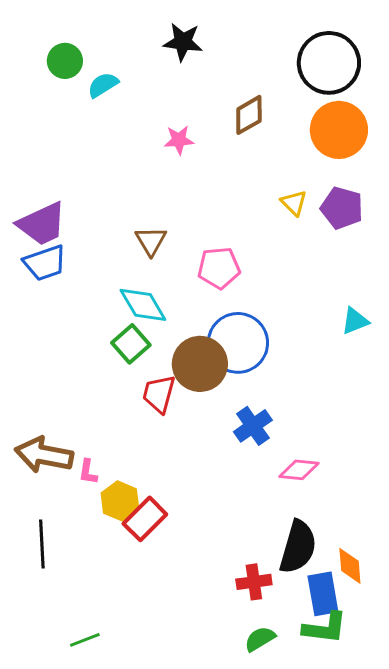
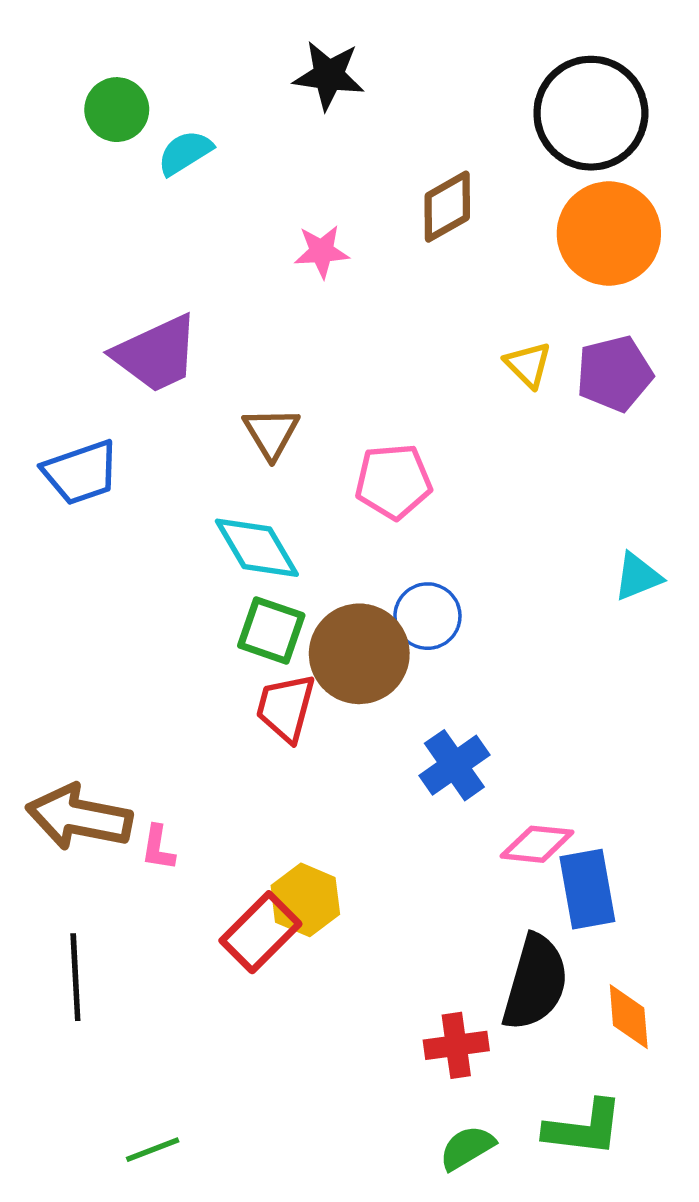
purple pentagon: (342, 208) -> (614, 374), turned -30
purple trapezoid: (42, 224) -> (156, 354), moved
blue circle: (238, 343) -> (427, 616), size x0.6
green square: (131, 344) -> (271, 630), moved, turned -30
yellow hexagon: (120, 501) -> (305, 900), moved
blue rectangle: (323, 594) -> (587, 889), moved

